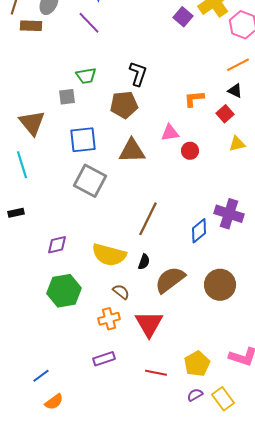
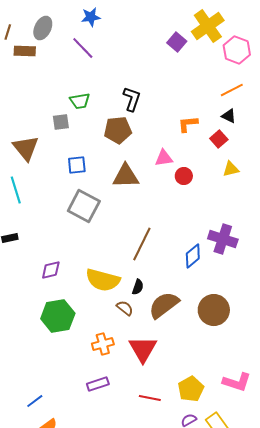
blue square: (83, 140) -> (77, 165), size x0.7
brown semicircle: (121, 292) -> (125, 308), moved

